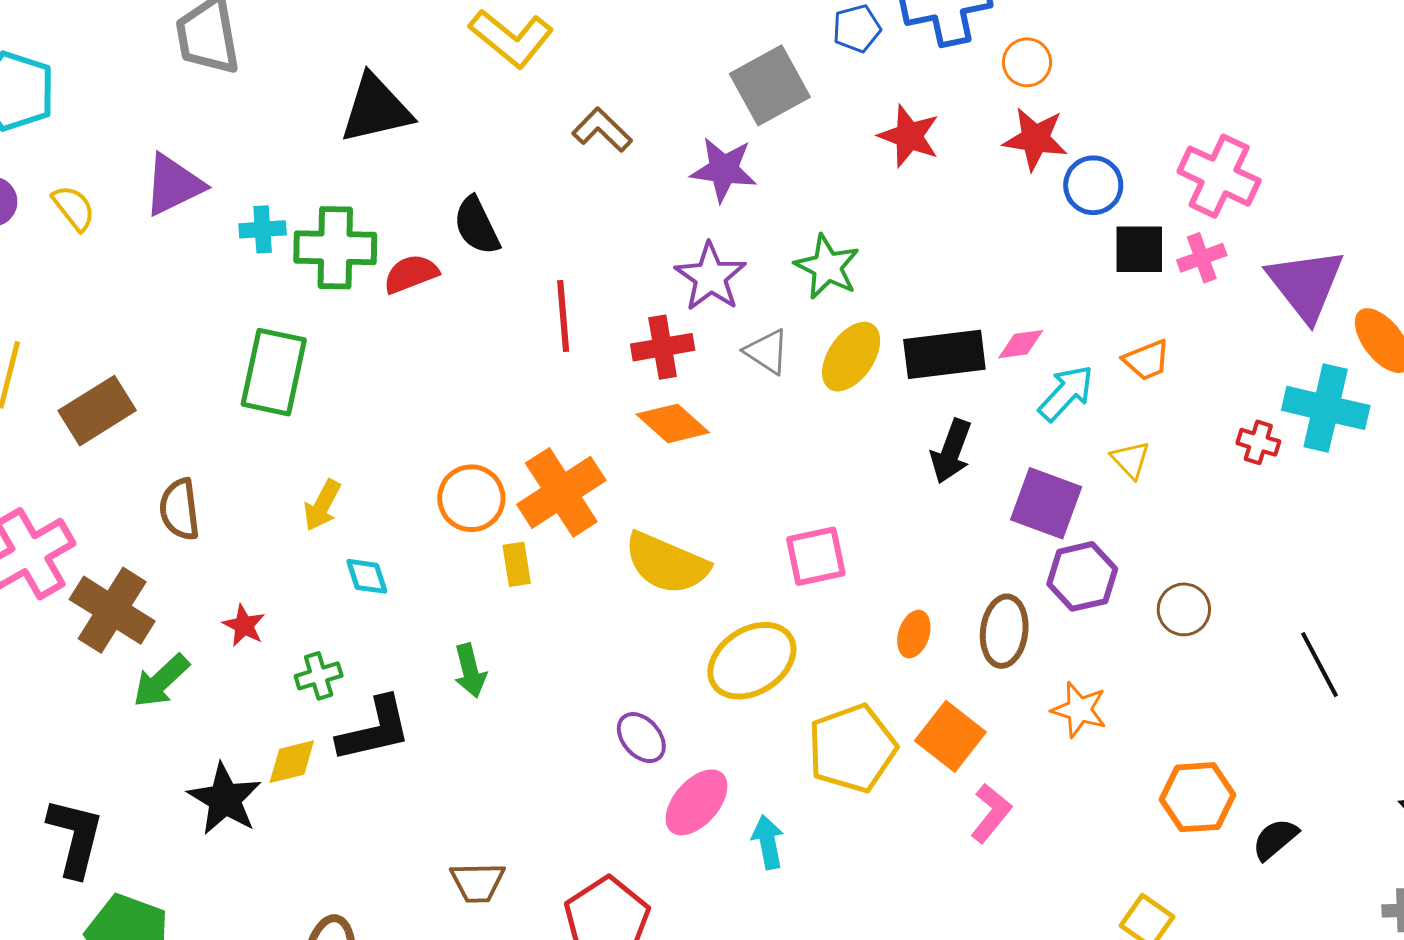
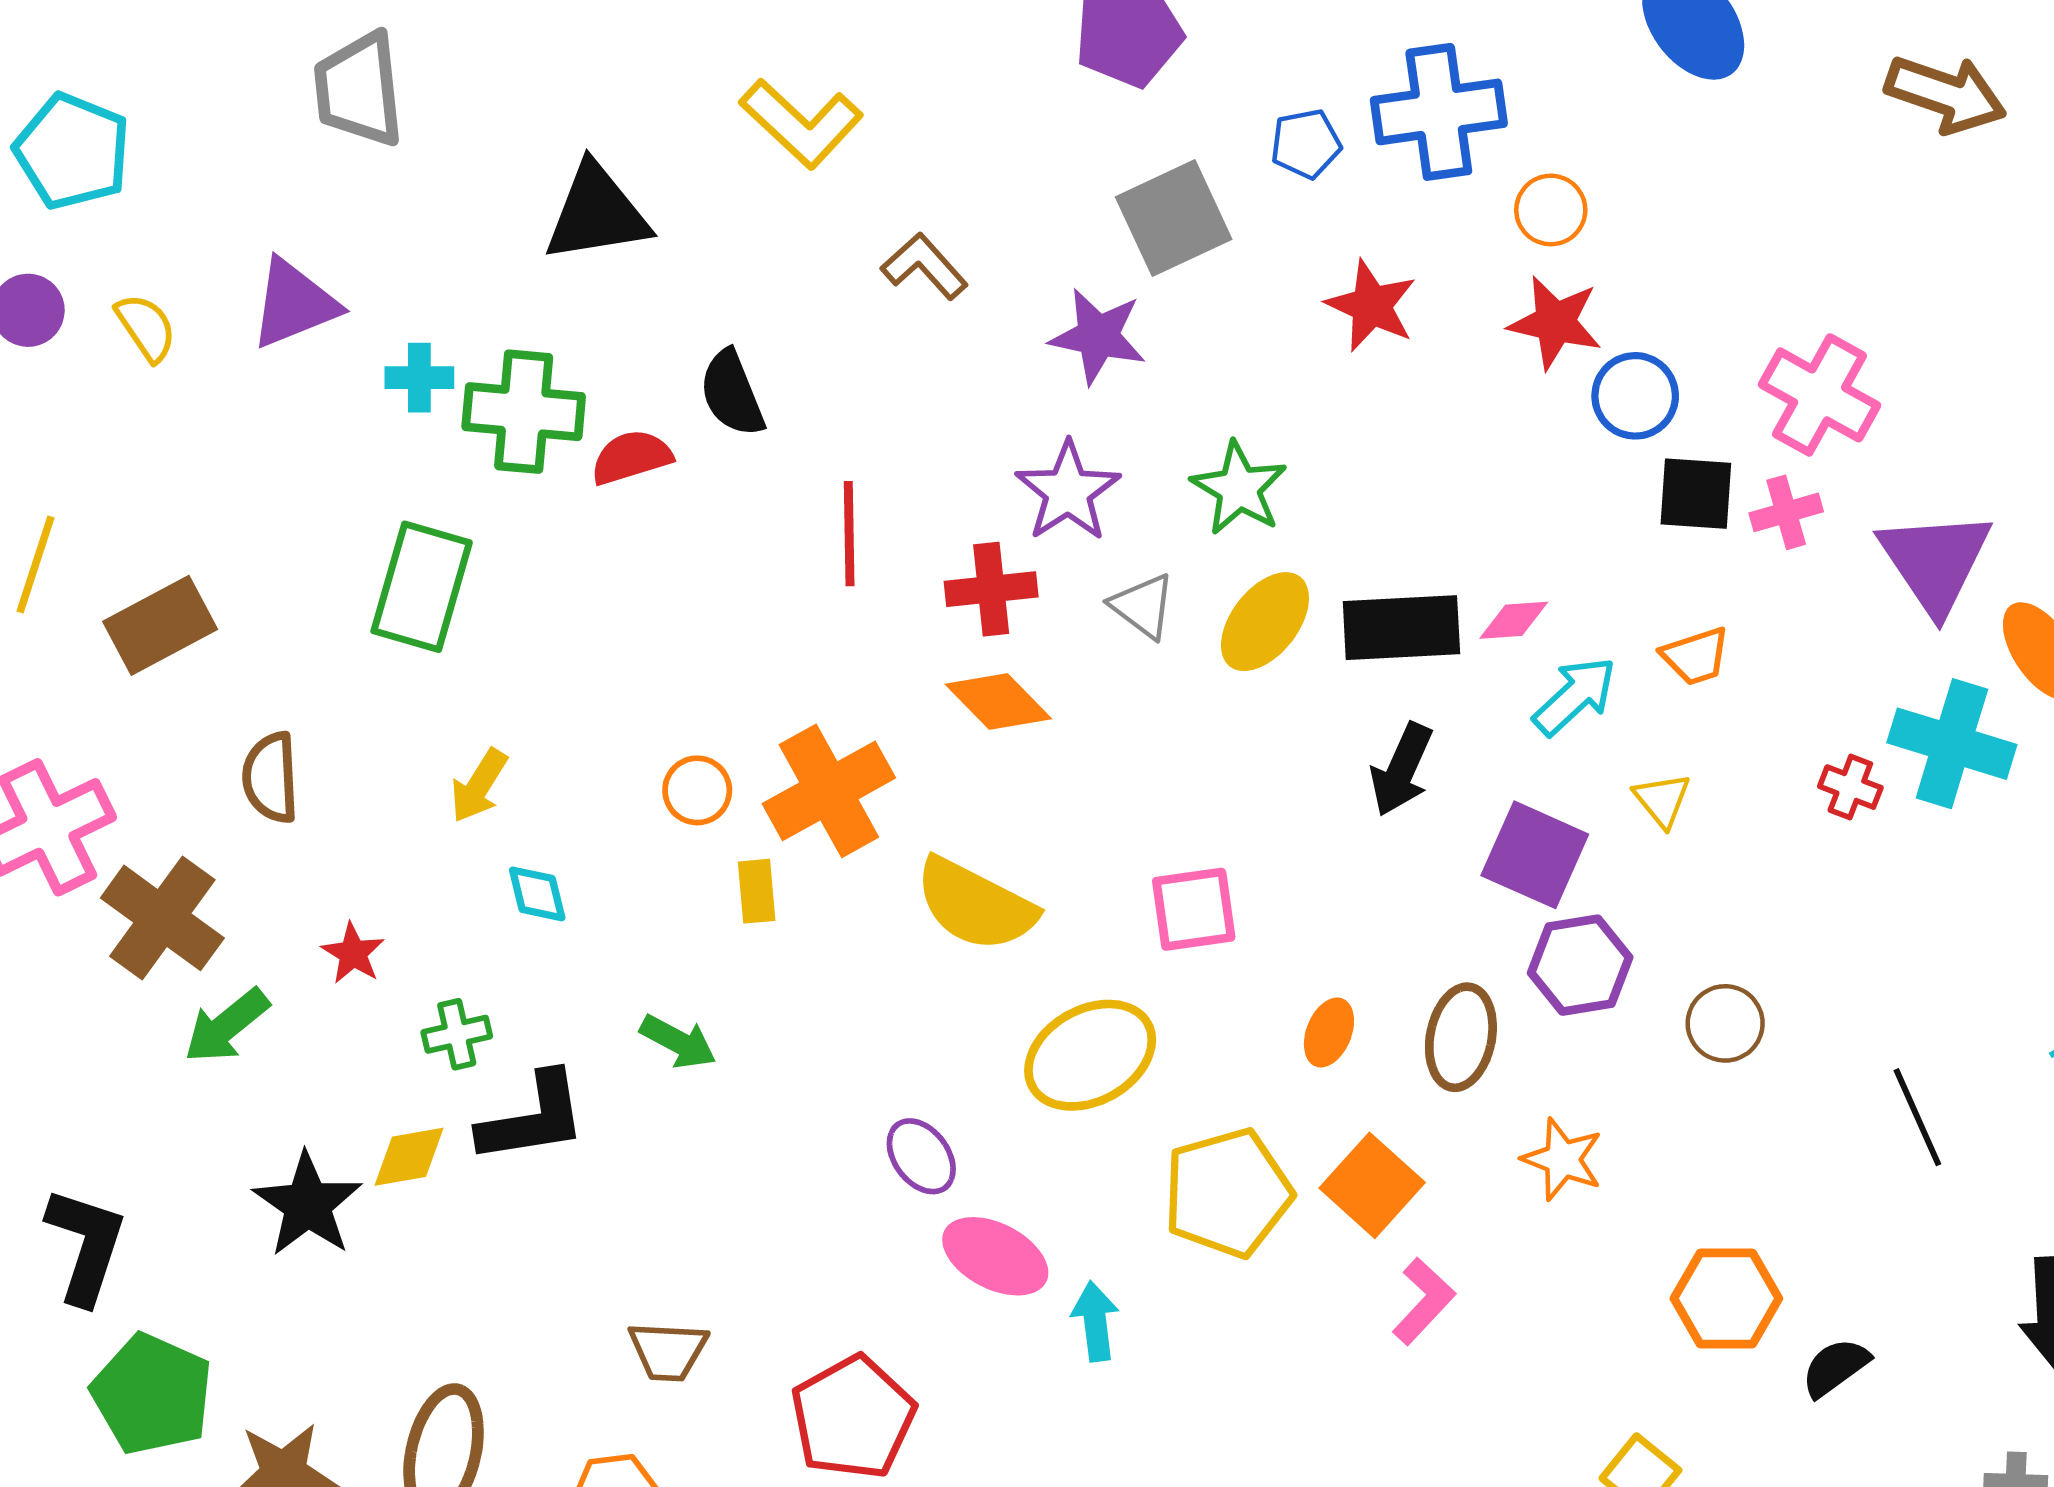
orange circle: (471, 498) -> (697, 790), size x0.7
green arrow: (470, 671) -> (678, 1042), turned -52
pink ellipse: (697, 802) -> (995, 1256), turned 72

